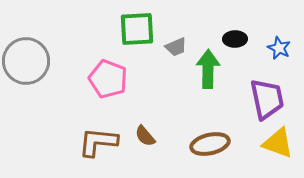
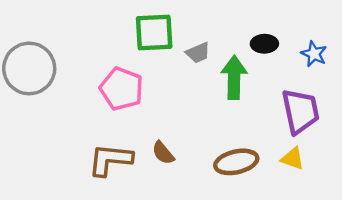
yellow triangle: (278, 143) -> (293, 159), moved, size x0.7

